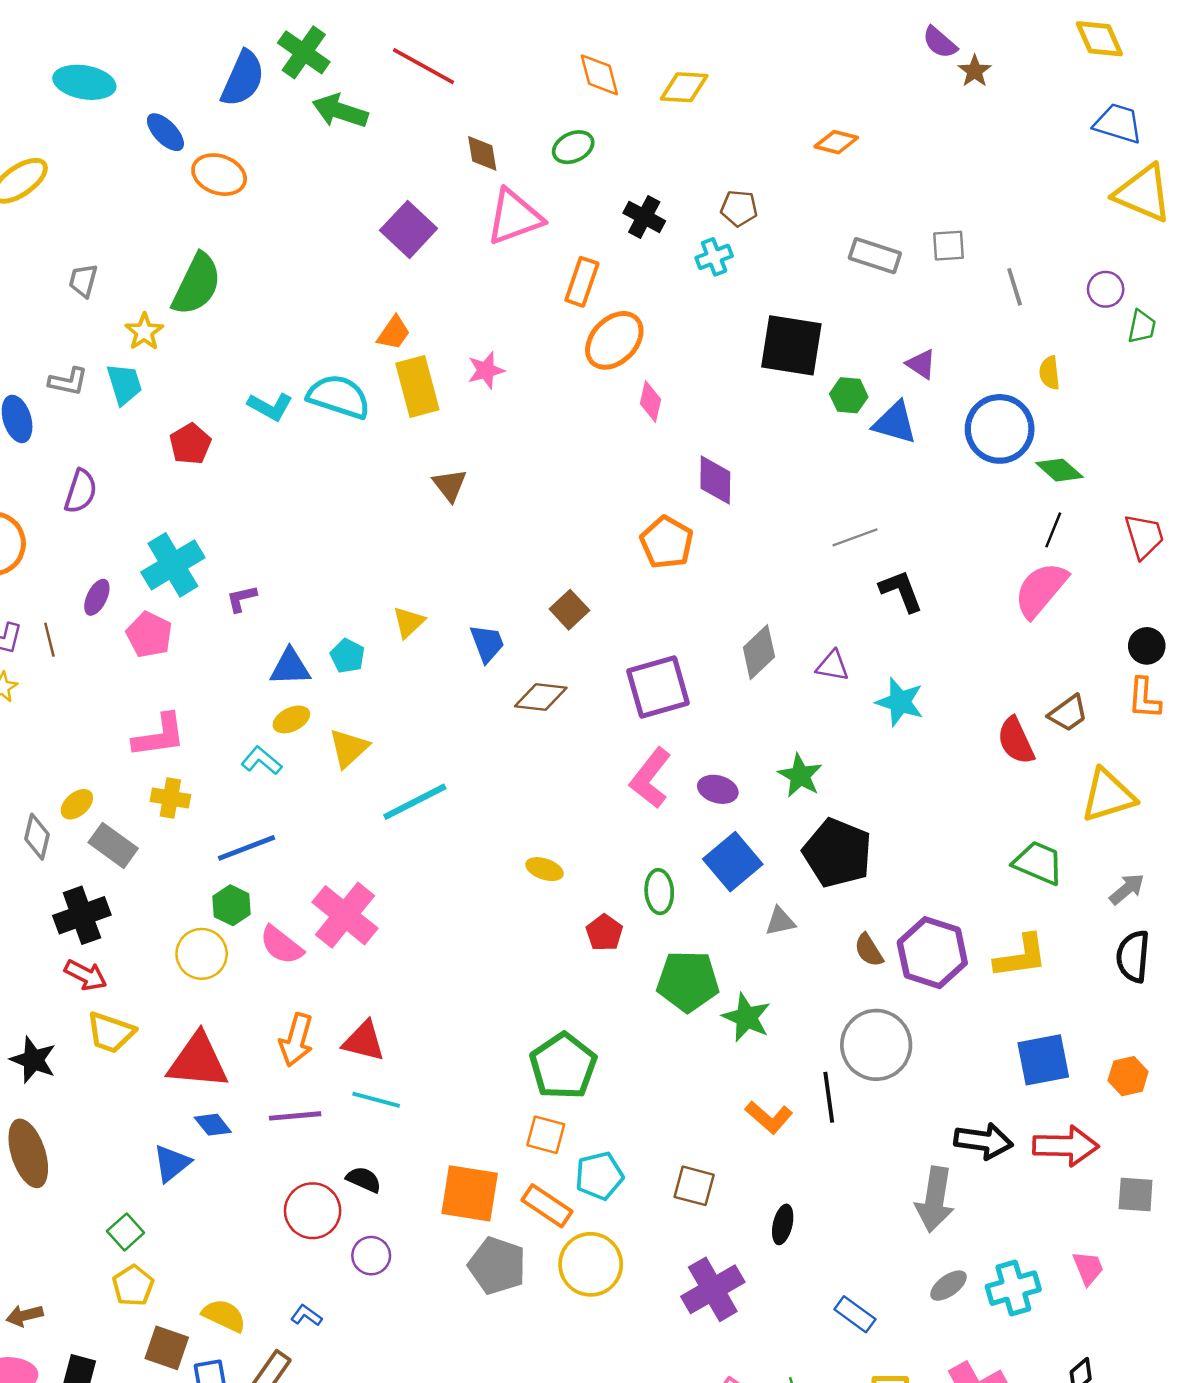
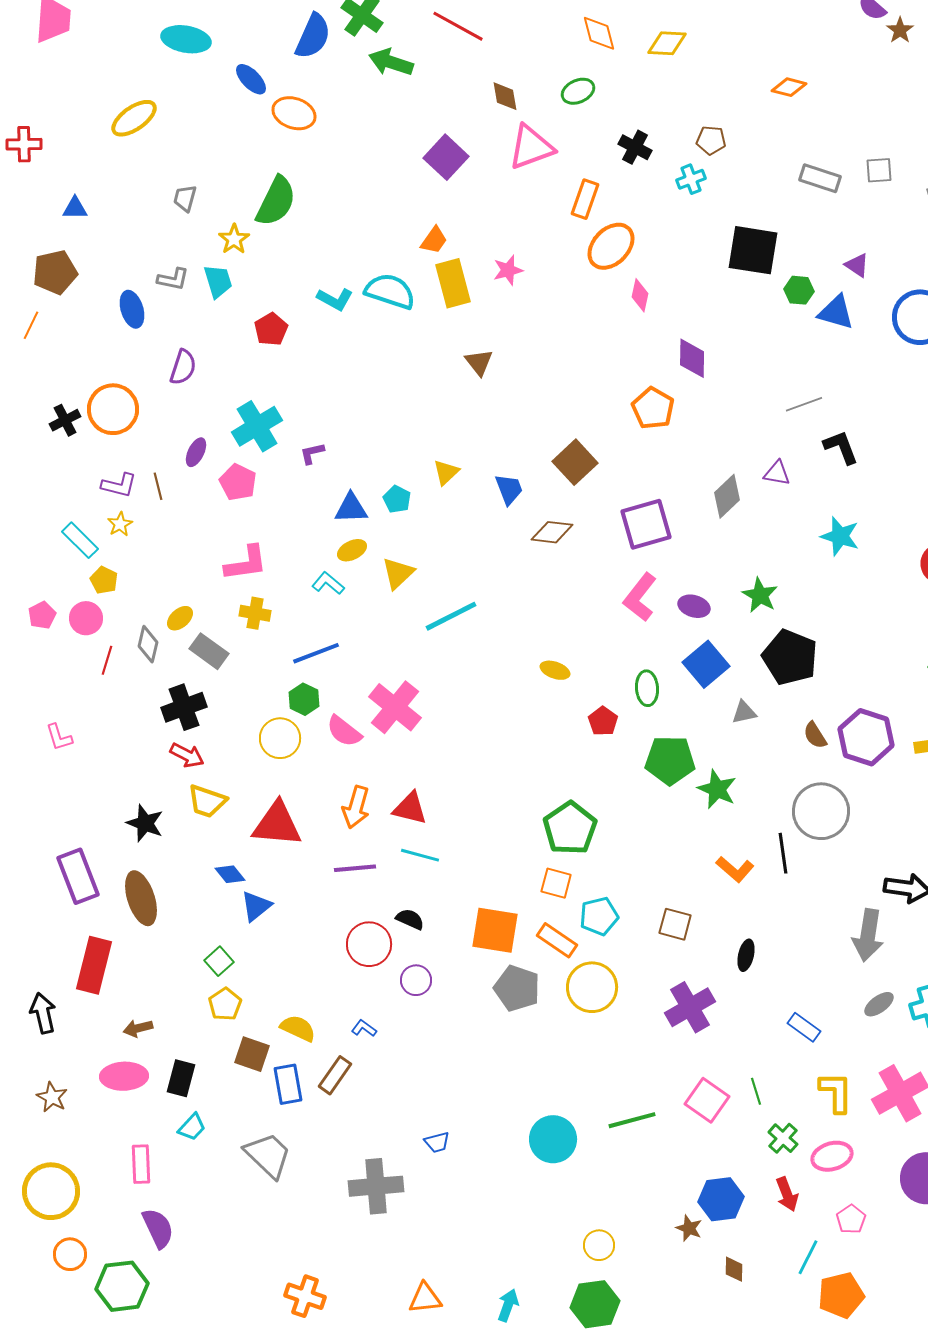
brown square: (569, 610) -> (575, 462), size x1.4
purple triangle: (833, 666) -> (777, 473), moved
blue diamond: (213, 1125) -> (230, 874), moved

